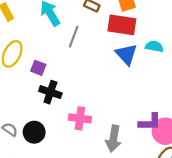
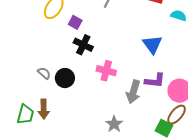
blue triangle: (126, 54) -> (152, 45), moved
purple L-shape: (150, 122) -> (155, 81), moved

